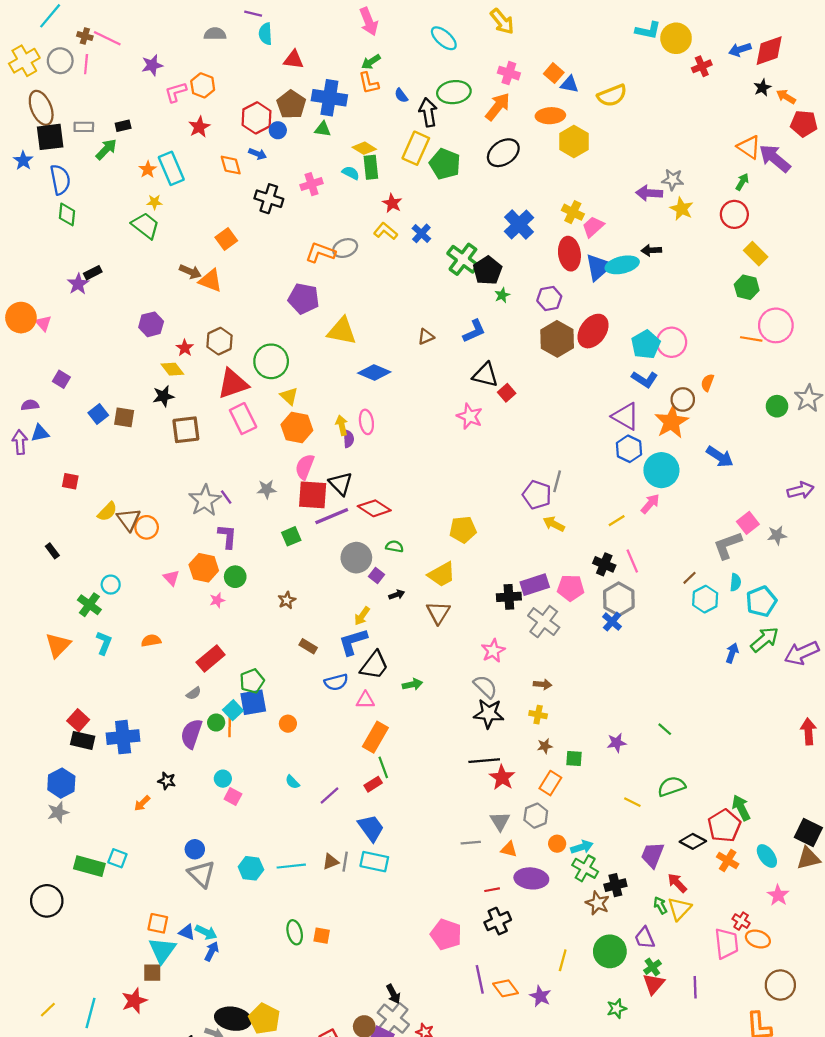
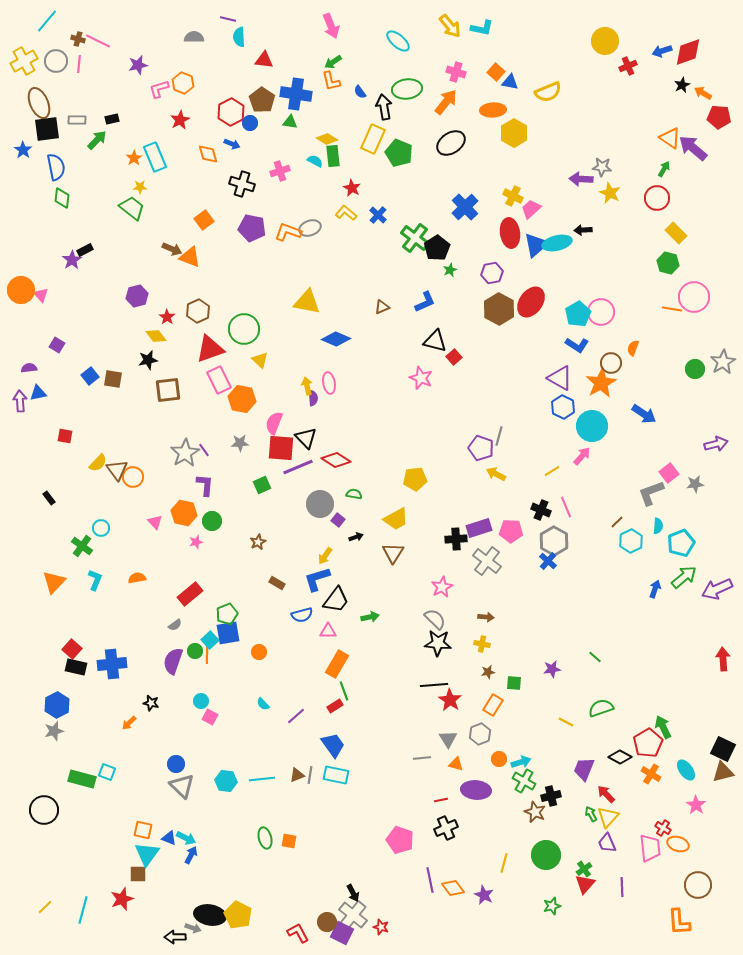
cyan L-shape: (648, 30) -> (482, 28), moved
purple pentagon: (304, 299) -> (252, 228), moved
orange hexagon: (297, 428) -> (242, 399), moved
purple trapezoid: (645, 938) -> (607, 843), moved

